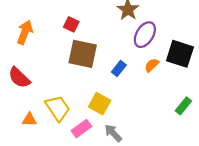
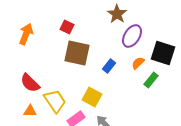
red semicircle: (19, 78) -> (30, 83), moved
green rectangle: (183, 106) -> (151, 80), moved

